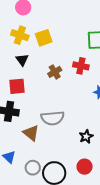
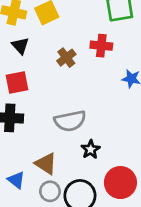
brown triangle: (31, 133) -> (46, 164), moved
black star: (86, 136) -> (91, 149), moved
red circle: (85, 167) -> (120, 183), size x1.5

